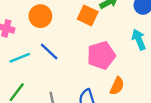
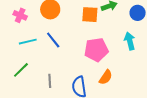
orange square: (88, 15) -> (90, 15), turned -30

